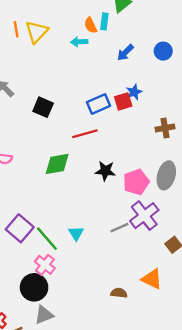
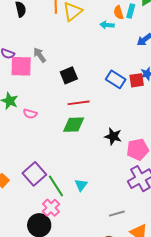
blue rectangle: (99, 104) -> (116, 79), turned 48
black square: (43, 107) -> (69, 75), turned 36
red line: (85, 134) -> (79, 103), moved
gray line: (119, 228) -> (117, 214), moved

